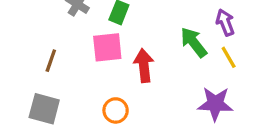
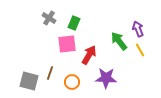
brown line: (51, 61) -> (50, 73), moved
red arrow: (144, 66) -> (89, 55), turned 36
purple star: (215, 104) -> (106, 78), moved

